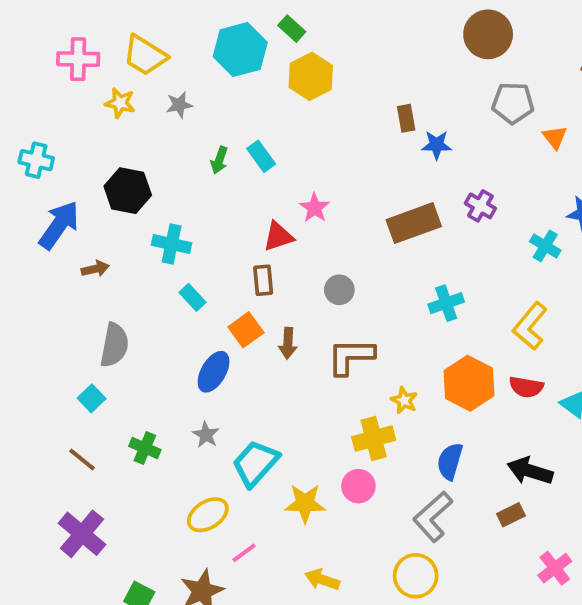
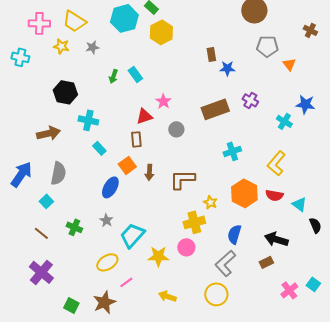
cyan cross: (36, 160) -> (20, 57), moved
blue arrow: (59, 225) -> (21, 174), moved
brown arrow: (95, 269) -> (48, 133), size x1.6
gray circle: (339, 290) -> (176, 129), moved

